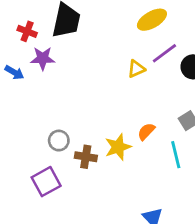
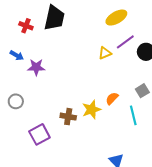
purple star: (43, 58) -> (36, 67), moved
gray circle: (59, 141) -> (16, 101), moved

